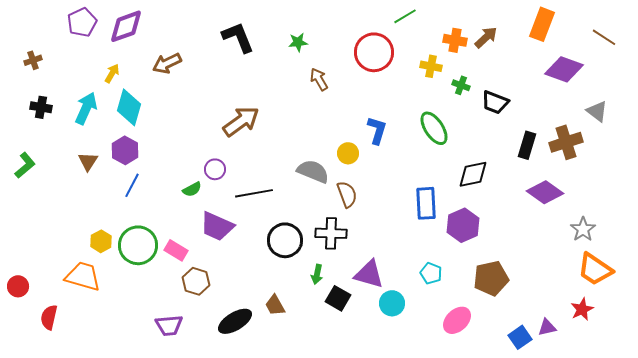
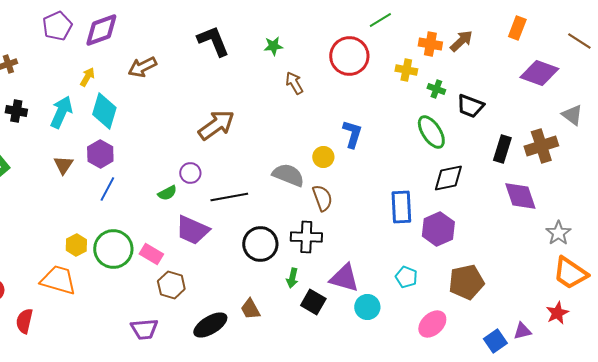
orange rectangle: (542, 24) -> (517, 28), size x0.7
green ellipse: (434, 128) -> (431, 132), moved
purple diamond: (545, 192) -> (520, 196), turned 36

